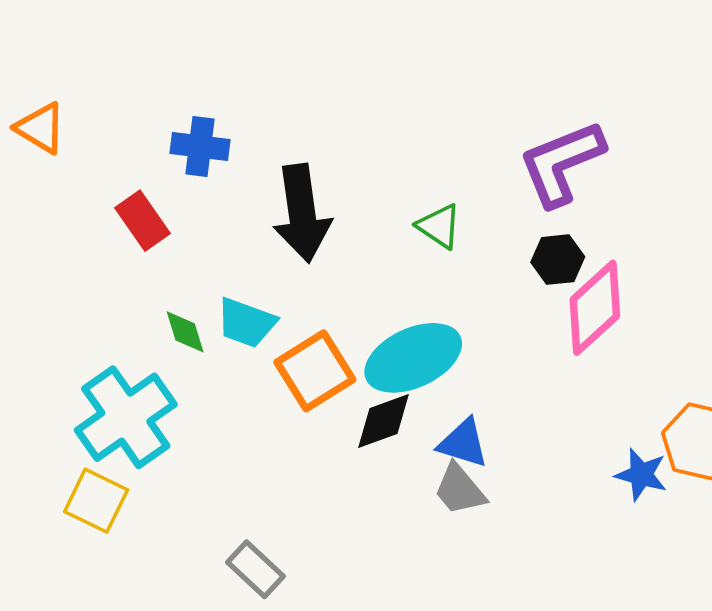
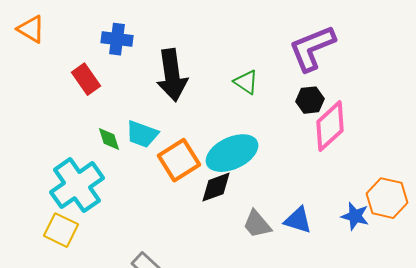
blue triangle: (463, 443) -> (298, 220), moved

